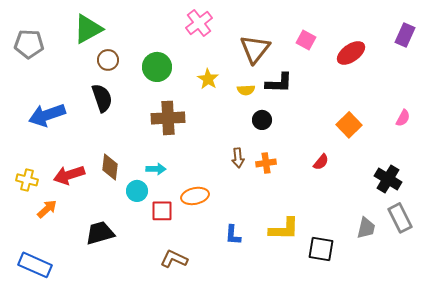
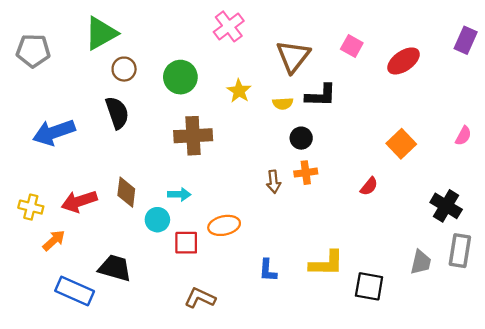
orange cross: (266, 163) -> (306, 173), moved
gray rectangle: (400, 218) -> (460, 251), turned 36
black trapezoid: (100, 233) -> (115, 268), turned 32
blue rectangle: (35, 265) -> (75, 291), moved

